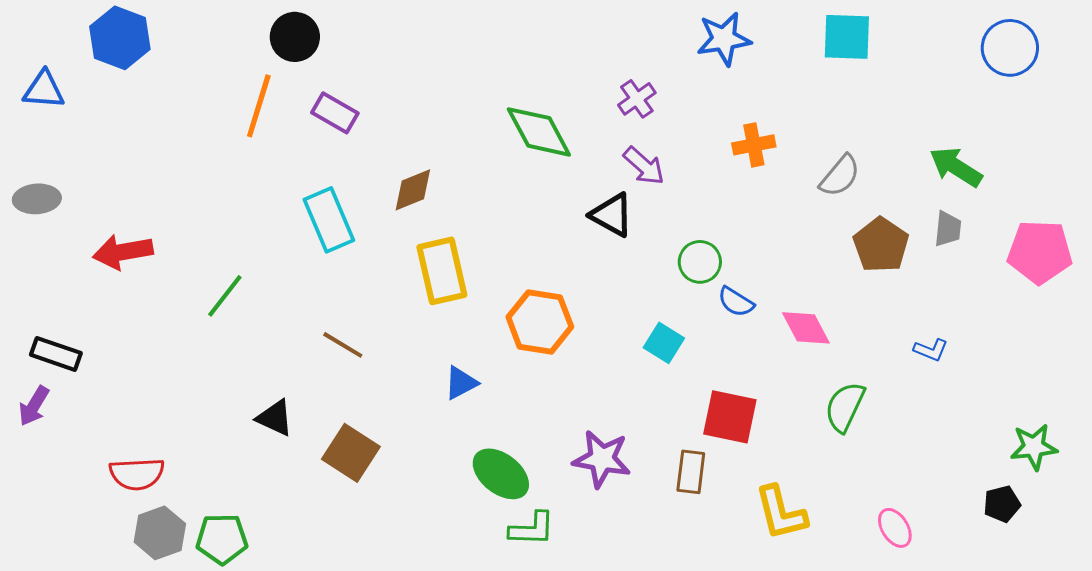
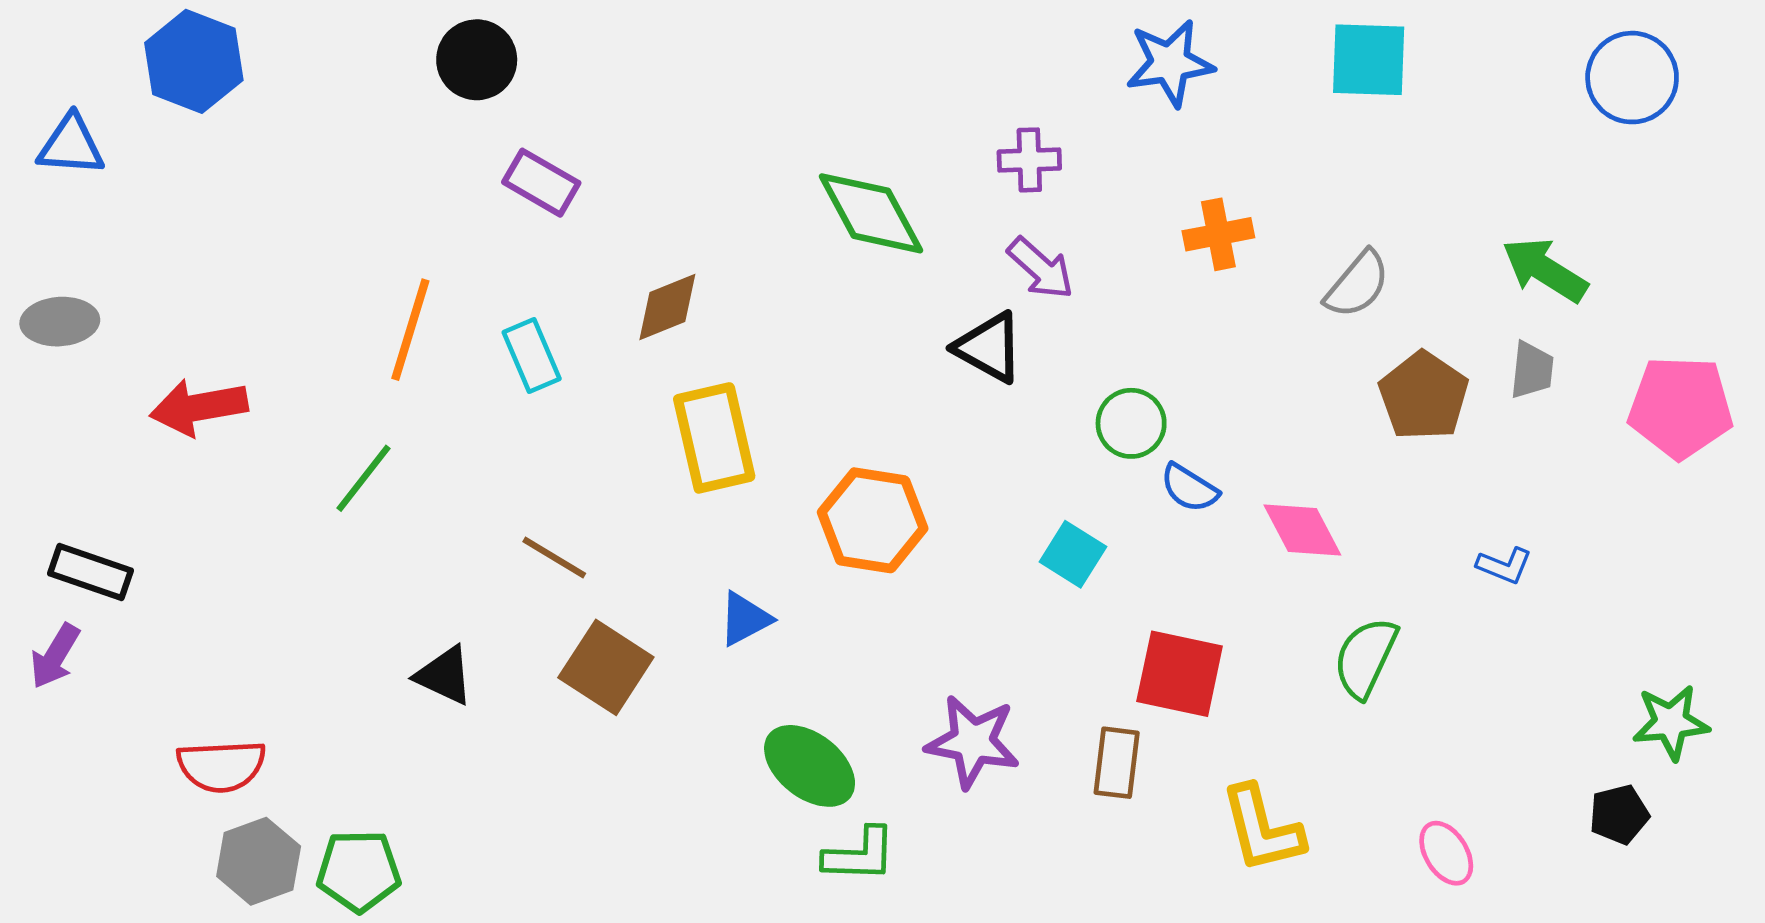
purple cross: (637, 99) -> (1029, 160), turned 33
orange line: (259, 106) -> (410, 330), moved
cyan rectangle: (329, 220) -> (532, 355), size x0.7
brown square: (351, 453) -> (606, 667), moved

